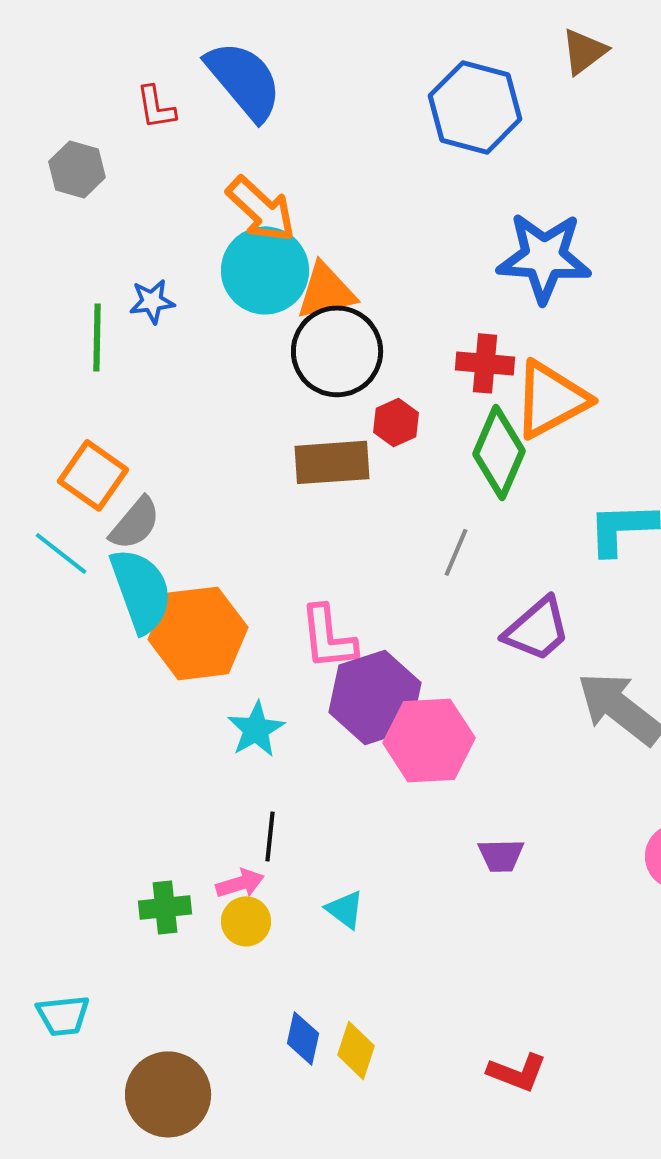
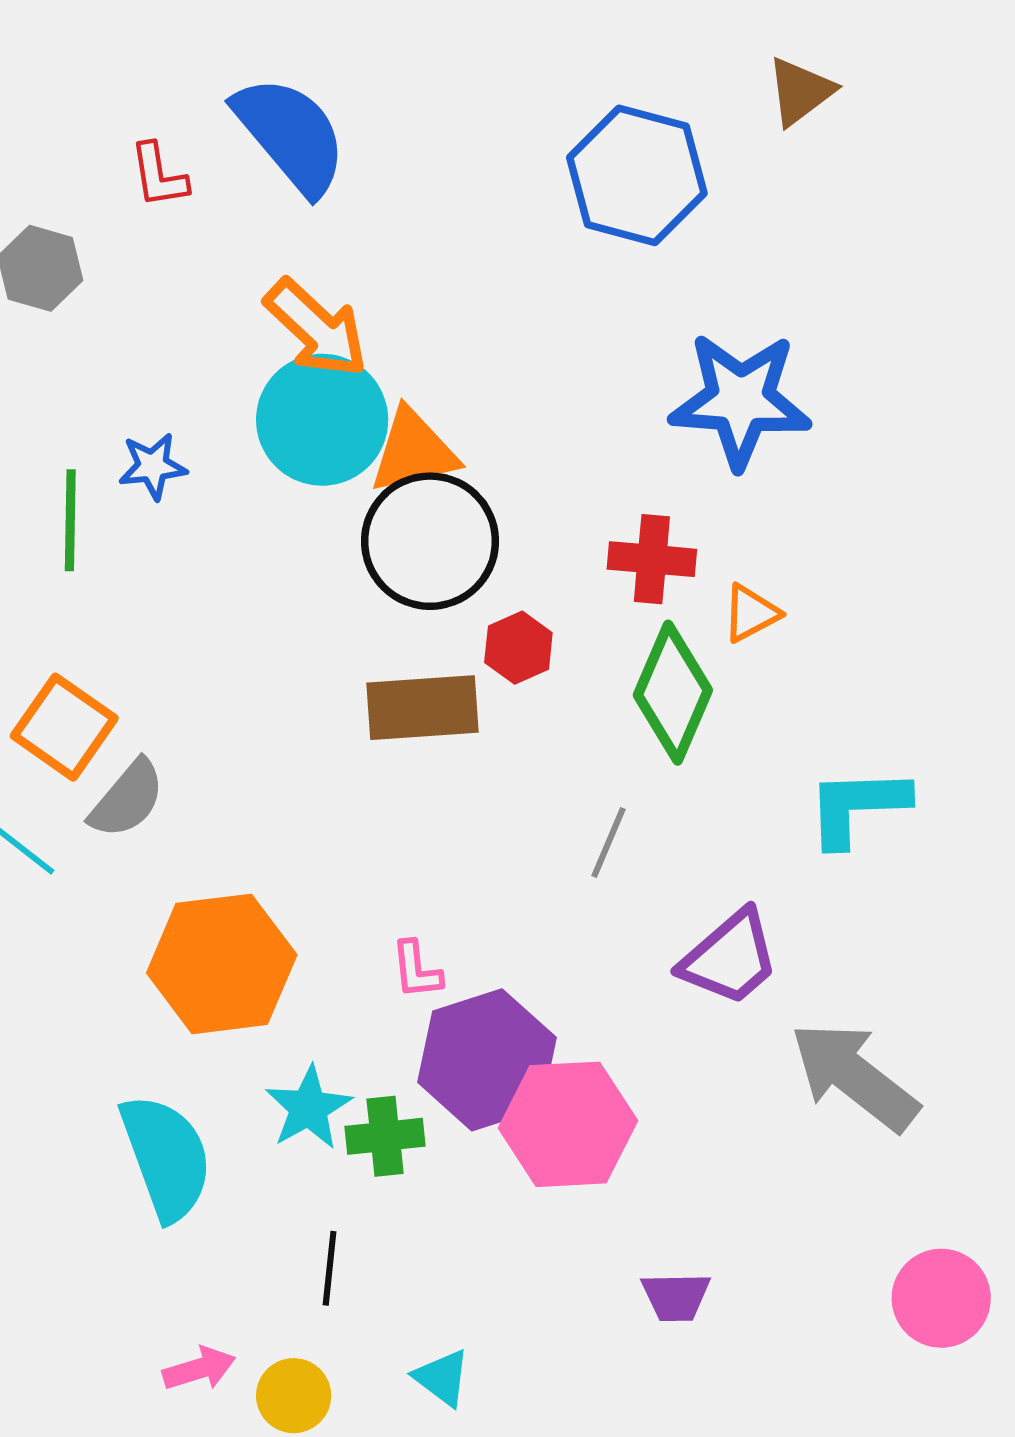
orange triangle: (551, 399) -> (751, 613), size x0.5
cyan semicircle: (141, 590) -> (166, 1157), moved
pink L-shape: (328, 637) -> (417, 970), size x0.6
pink arrow: (240, 883) -> (199, 1369), moved
green cross: (165, 907) -> (385, 1136), moved

